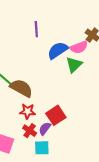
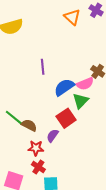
brown semicircle: (21, 88) -> (29, 125), size x0.7
red square: (56, 115) -> (66, 118), moved
purple semicircle: (45, 129) -> (53, 136), moved

